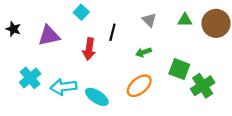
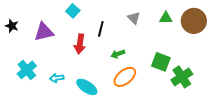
green arrow: (144, 52) -> (118, 54), moved
cyan arrow: (63, 87) -> (57, 78), size x0.6

